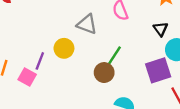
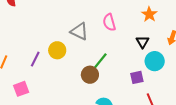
purple square: (158, 70) -> (137, 77), size x0.6
pink square: (27, 77) -> (21, 89), moved, turned 35

